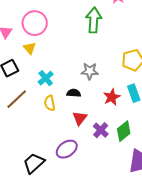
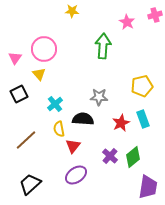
black semicircle: (74, 93) -> (83, 119), size x1.5
brown line: (17, 99) -> (26, 140), moved
red triangle: (80, 118) -> (73, 146), moved
black trapezoid: (34, 163) -> (30, 184), moved

